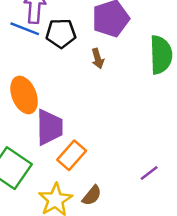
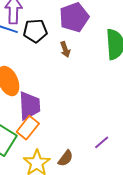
orange rectangle: (72, 155) -> (28, 128), moved
purple line: (149, 173) -> (102, 142), moved

